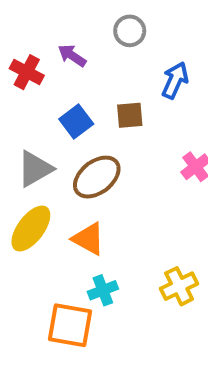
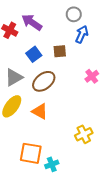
gray circle: (130, 31) -> (74, 14), moved
purple arrow: (72, 56) -> (32, 22), size x1.5
cyan cross: (103, 290) -> (52, 164), moved

